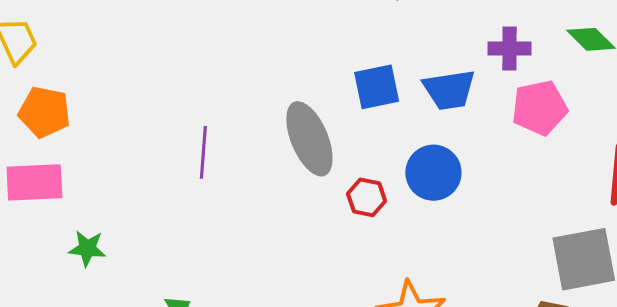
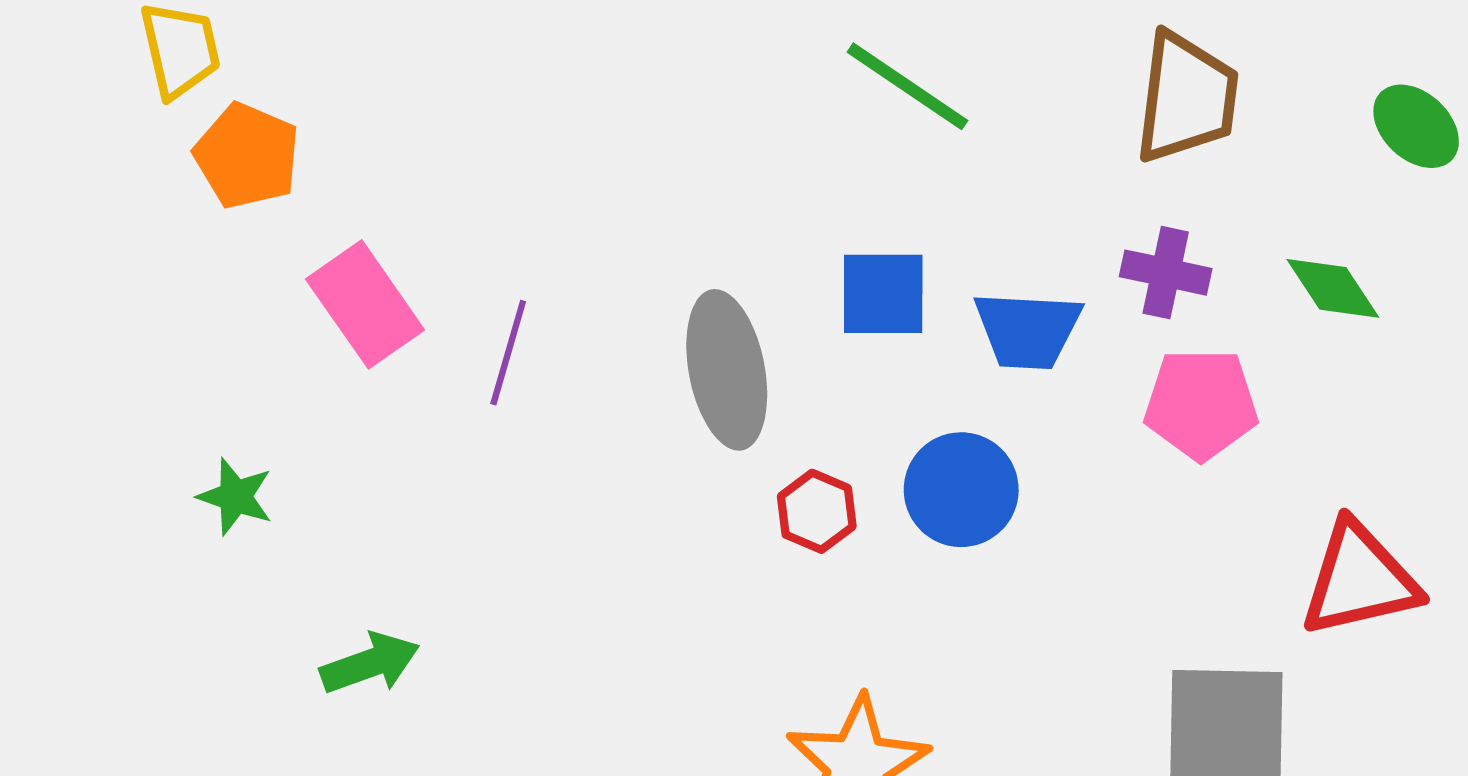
orange pentagon: (45, 112) -> (247, 156), moved
pink rectangle: (34, 182) -> (365, 304), moved, turned 46

